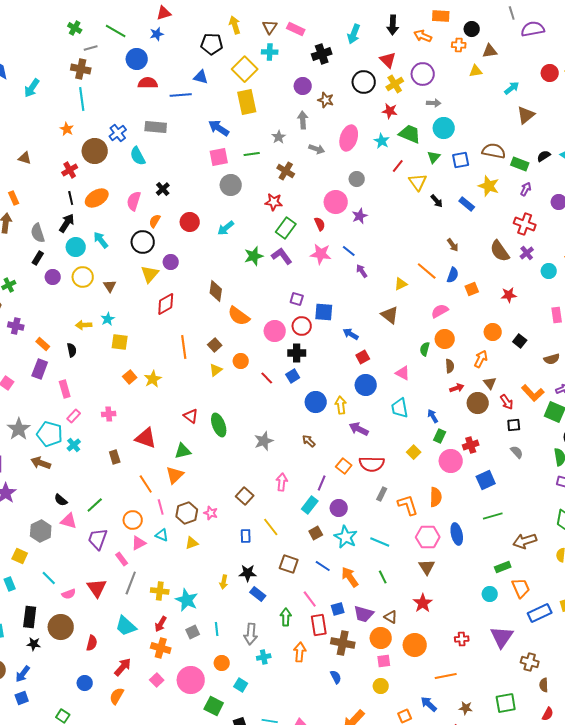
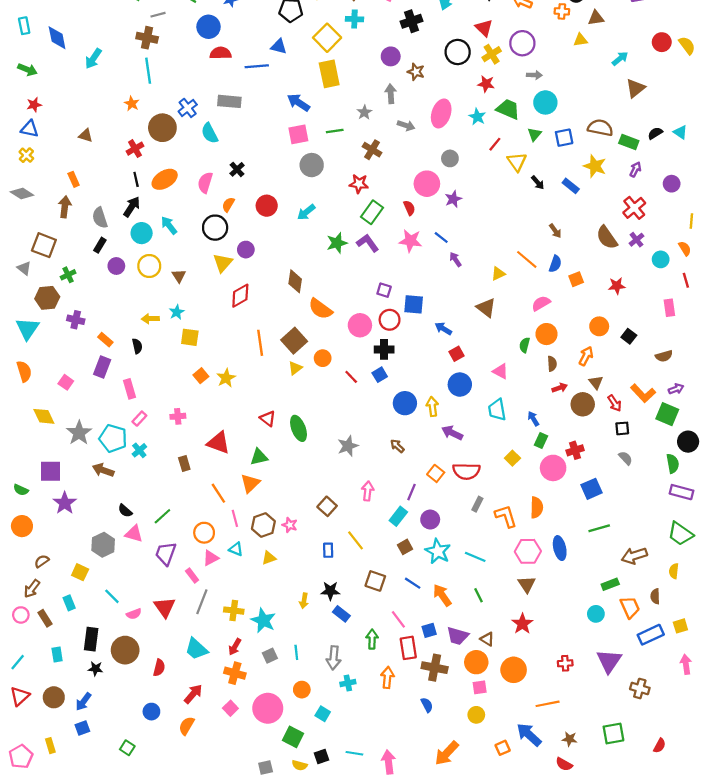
red cross: (525, 224) -> (634, 208), turned 30
brown square: (215, 345) -> (294, 341), size x1.6
brown semicircle: (544, 685) -> (655, 596), moved
blue arrow: (429, 704) -> (529, 735), size x1.4

